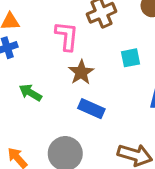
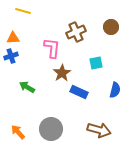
blue rectangle: (91, 109) -> (79, 92), moved

